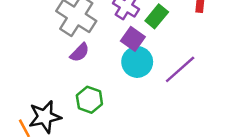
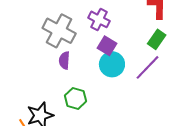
green rectangle: (157, 16) -> (157, 39), moved
purple semicircle: (80, 52) -> (64, 60), turned 144

